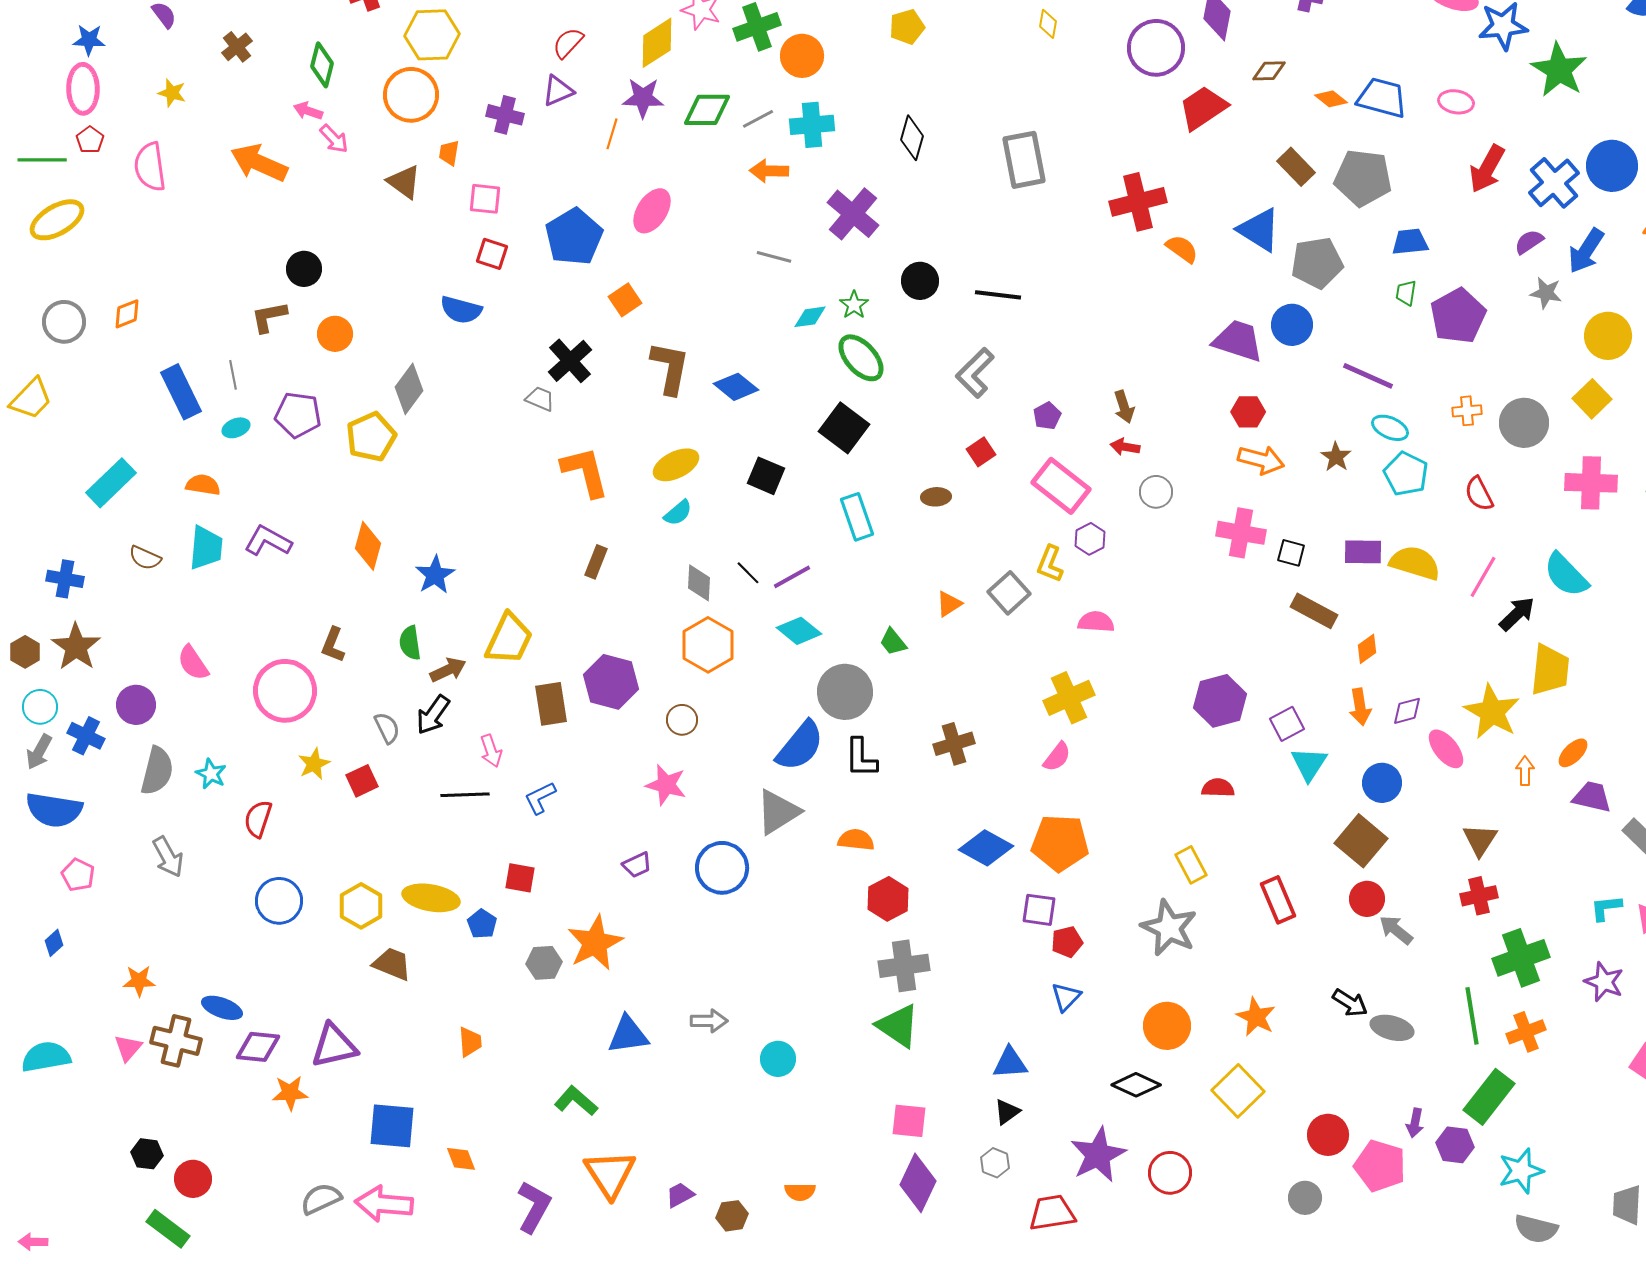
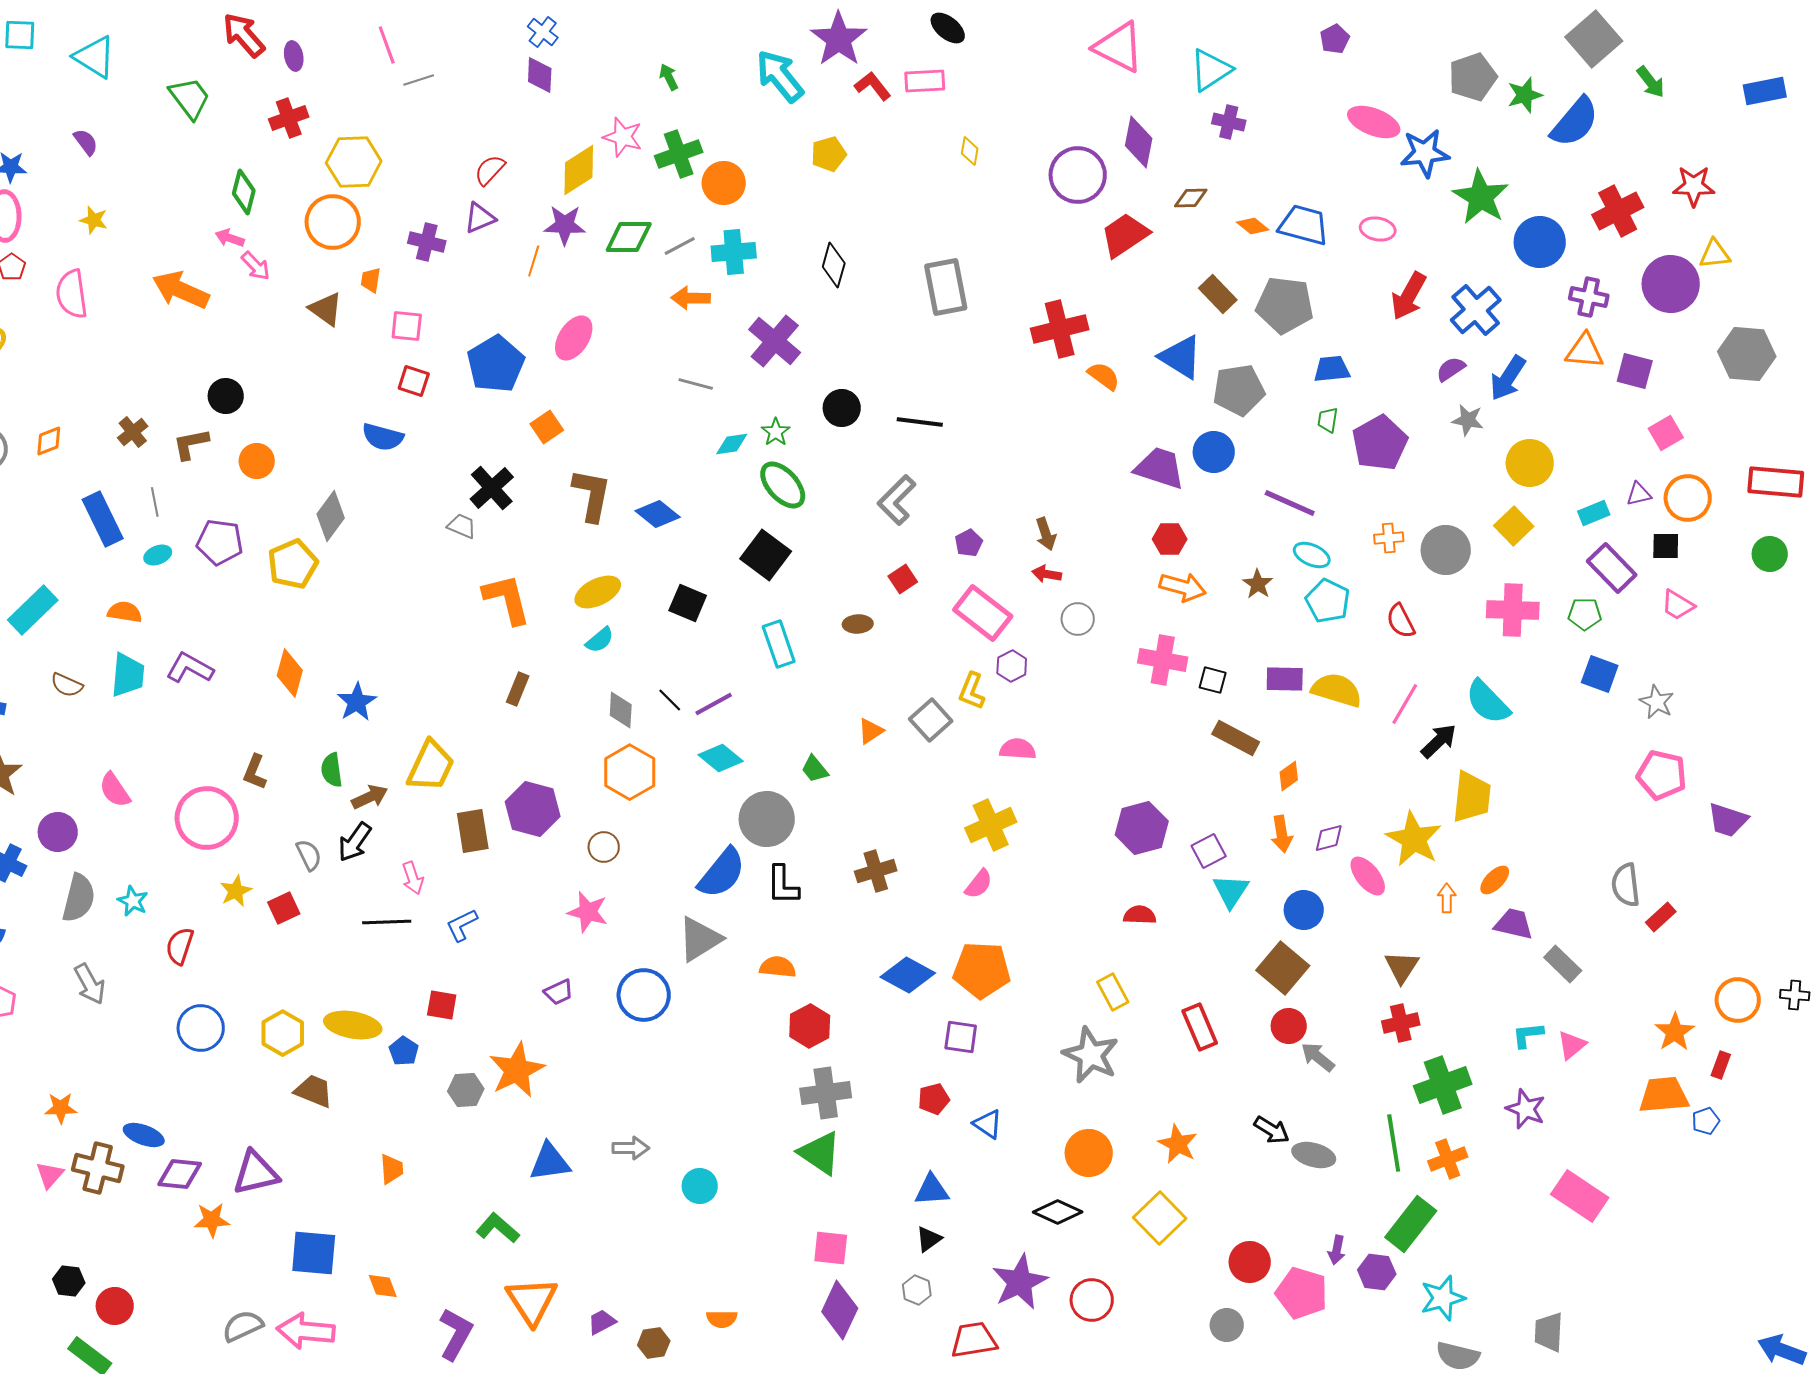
brown cross: (237, 47) -> (133, 432), moved
blue circle: (1612, 166) -> (1540, 242), moved
red pentagon: (1067, 942) -> (934, 1099), moved
blue triangle: (1066, 997) -> (988, 1124), turned -40

